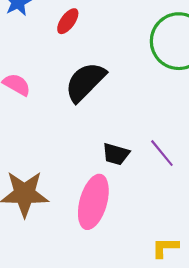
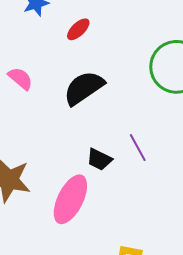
purple line: (162, 153) -> (138, 148), moved

